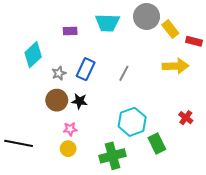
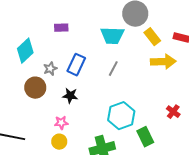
cyan trapezoid: (107, 23) -> (112, 36), moved
yellow rectangle: (170, 29) -> (152, 37), moved
brown circle: (57, 100) -> (35, 88), moved

